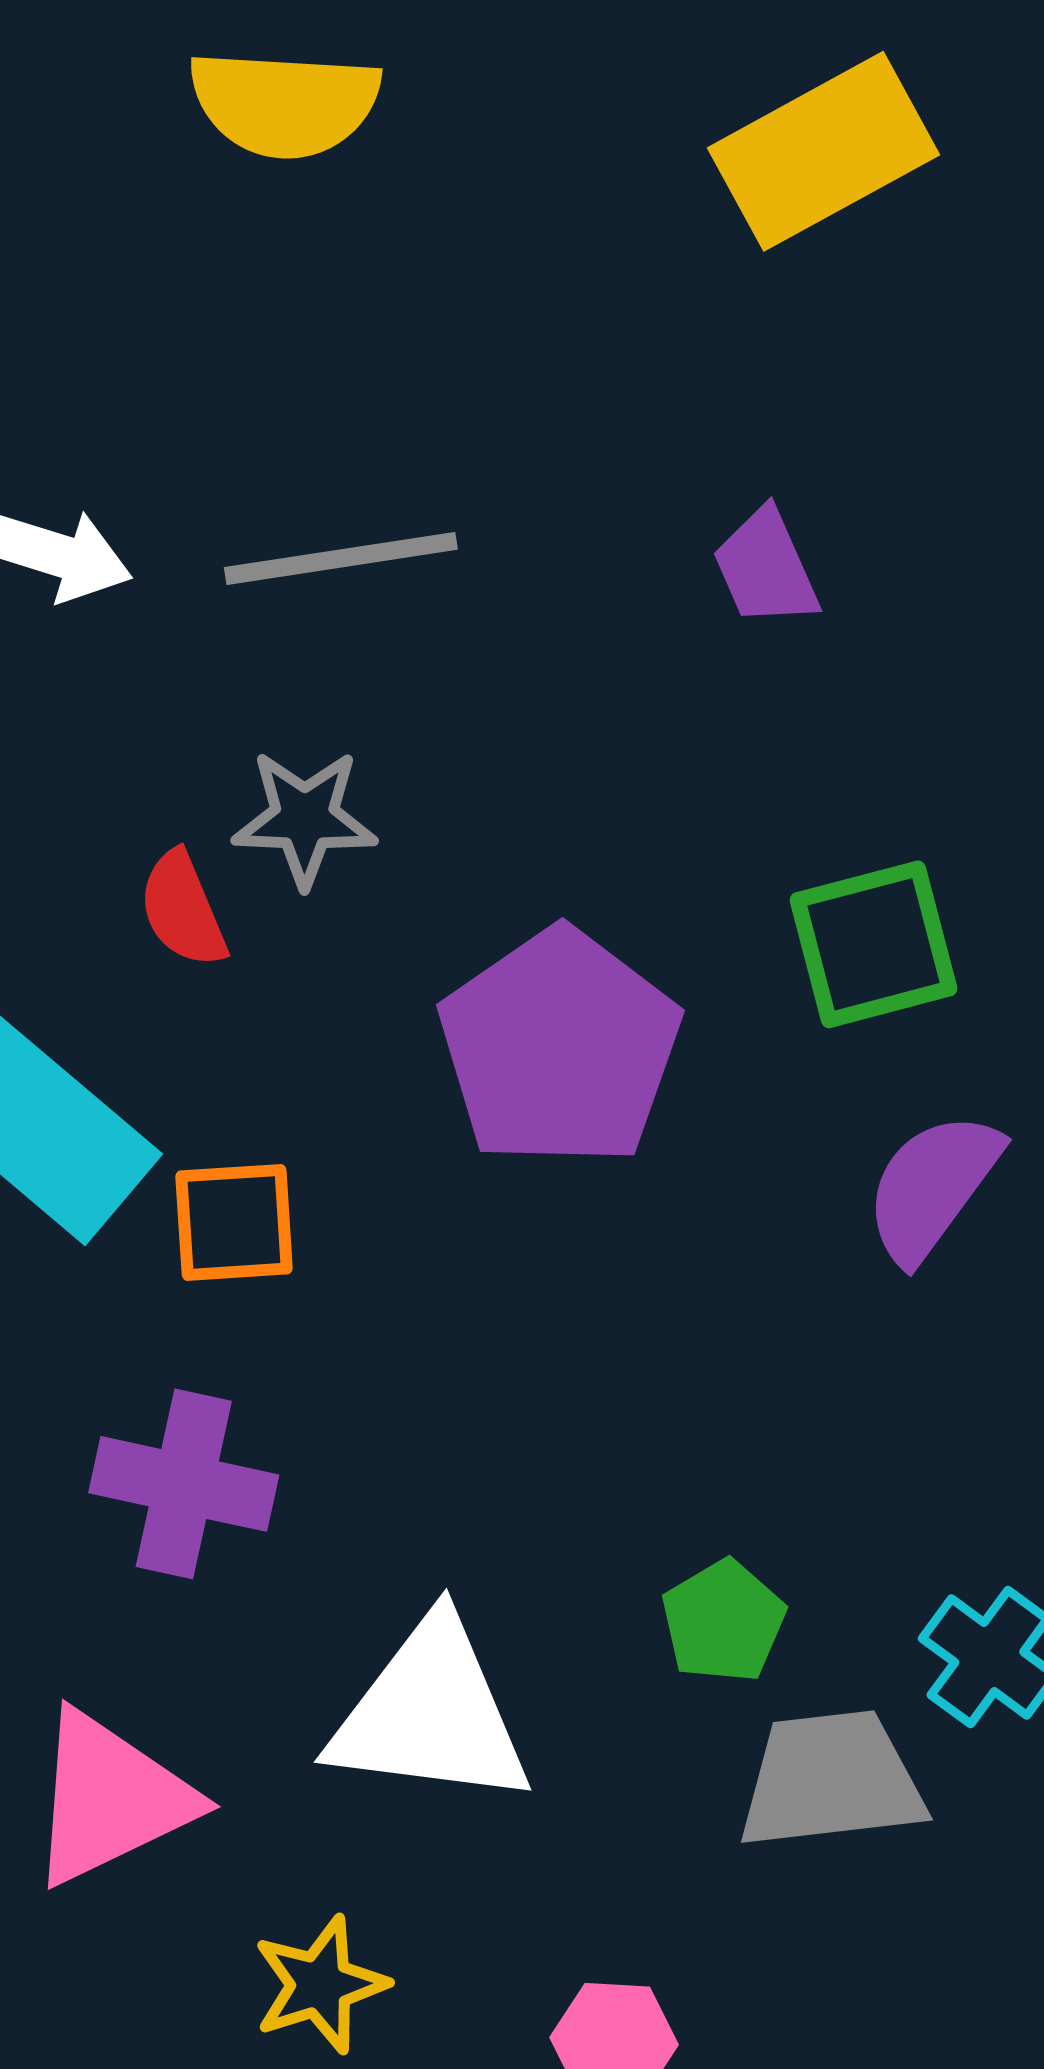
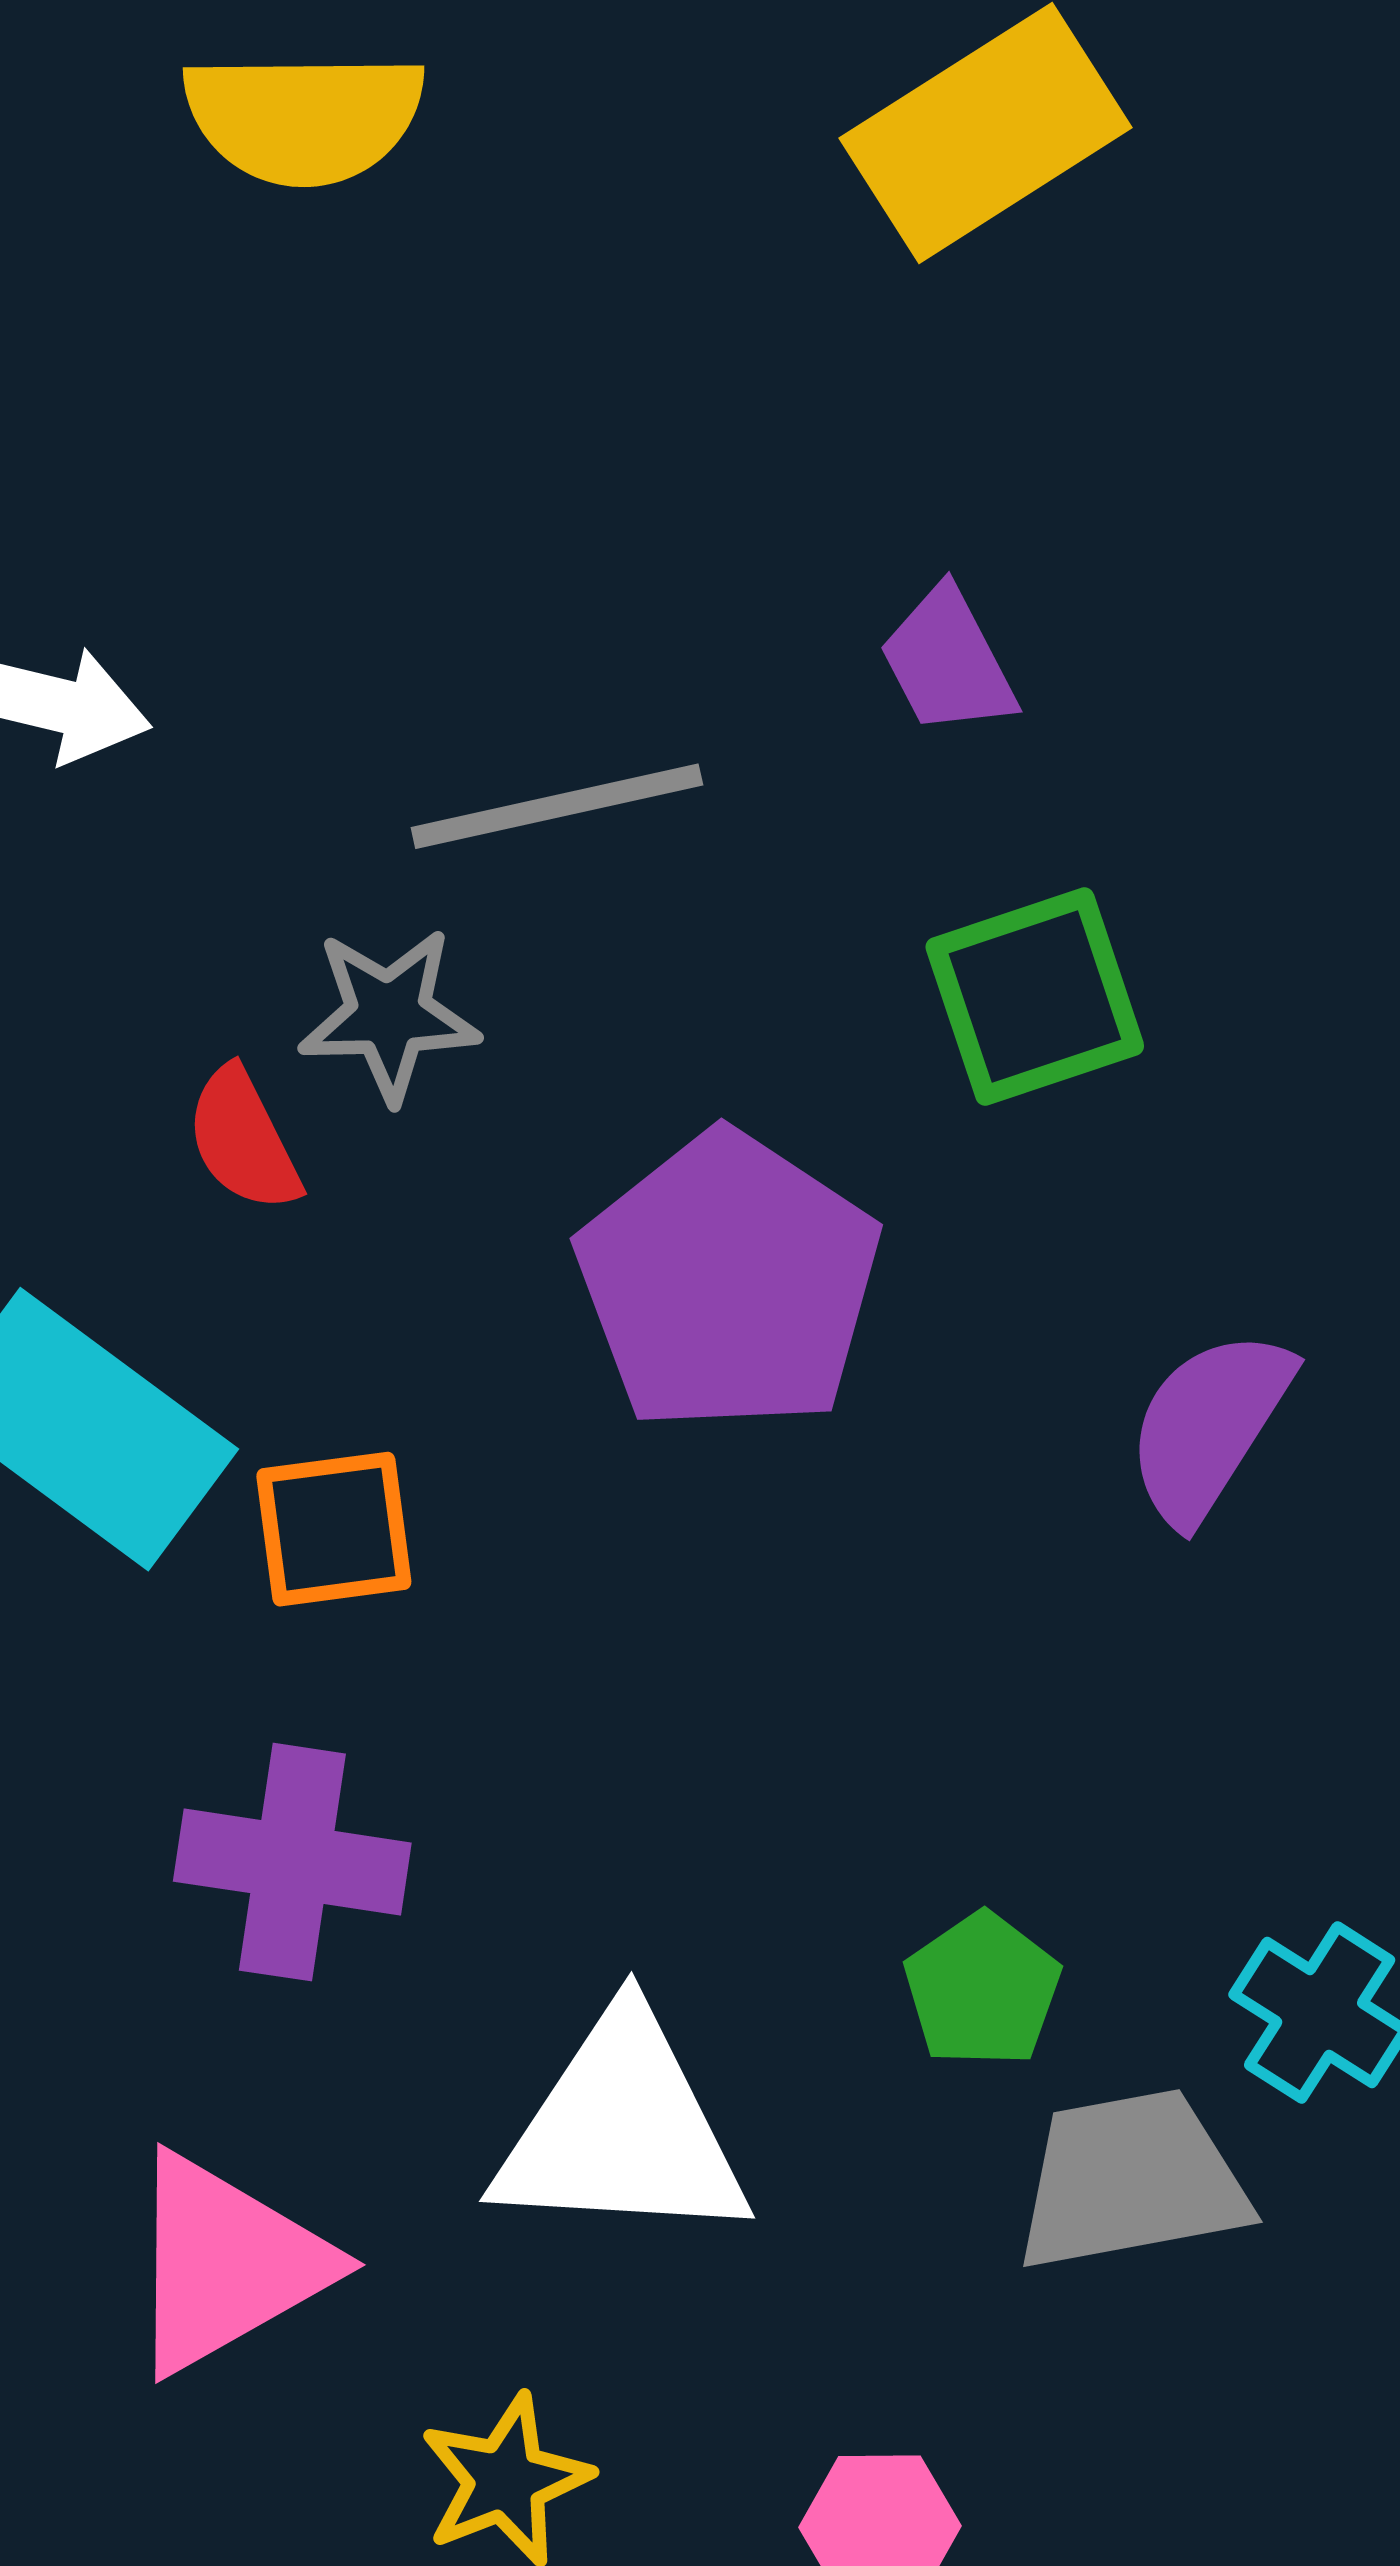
gray line: (341, 558) -> (557, 806), moved
green square: (874, 944) -> (1035, 997), moved

